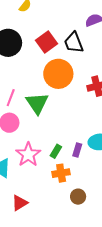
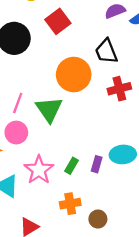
red square: (46, 42) -> (58, 21), moved
black trapezoid: (74, 43) -> (106, 51), moved
orange cross: (61, 173) -> (70, 204), moved

